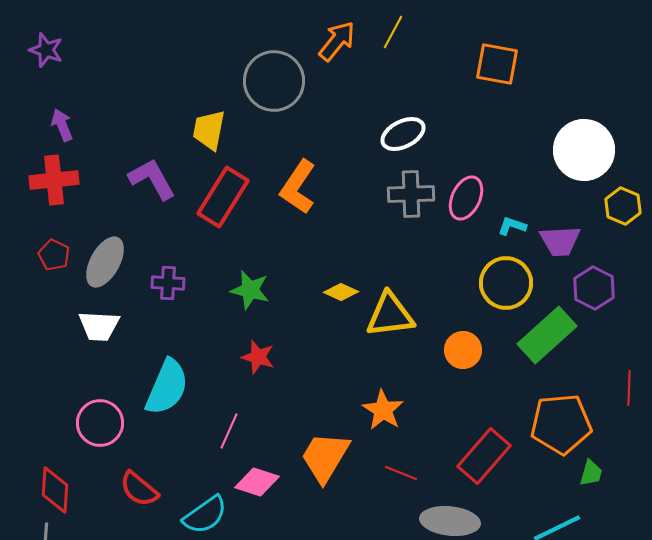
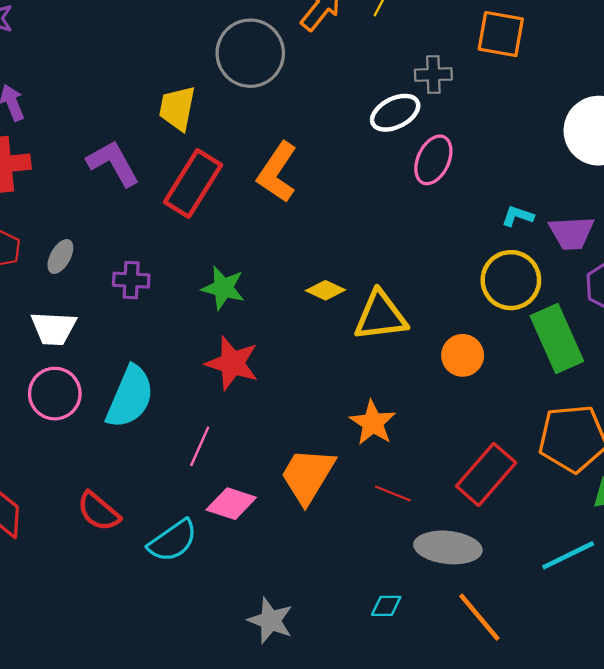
gray cross: (411, 194) -> (433, 75), moved, size x0.7
pink ellipse: (466, 198) -> (433, 160), moved
gray ellipse: (105, 262) -> (60, 257), size x0.6
green rectangle: (547, 335) -> (557, 339), turned -72
red star: (258, 357) -> (232, 363), size x1.4
pink circle: (100, 423) -> (55, 394), moved

